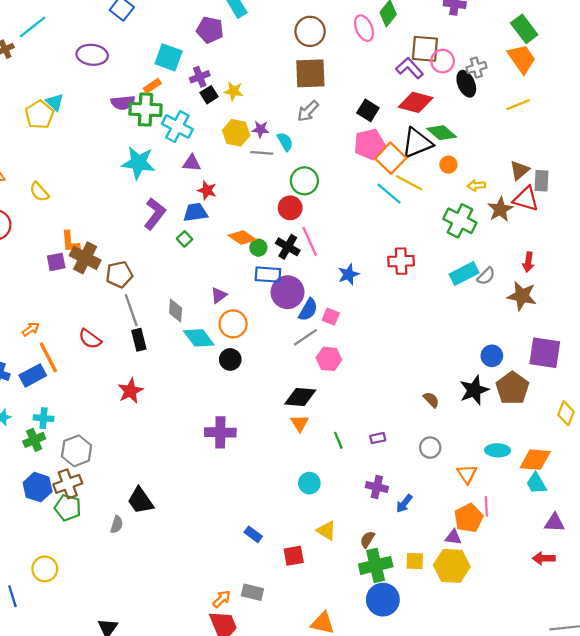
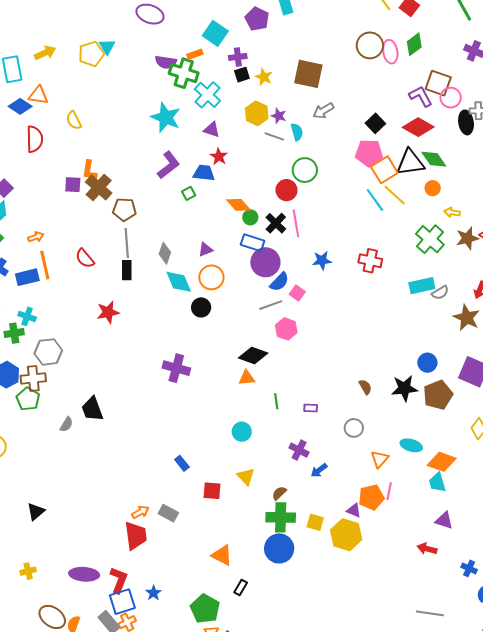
brown circle: (310, 31) -> (370, 45), moved
brown square: (310, 73) -> (308, 74), moved
orange triangle: (300, 423) -> (247, 378), turned 42

